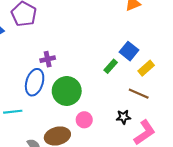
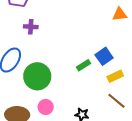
purple cross: (48, 59) -> (31, 27), moved
brown line: (139, 94) -> (116, 101), moved

